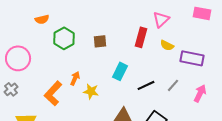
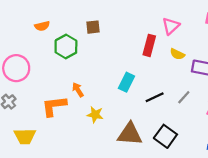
brown square: (100, 41) -> (93, 27), moved
orange arrow: (75, 78) -> (78, 90), turned -56
yellow star: (91, 91) -> (95, 115), moved
orange L-shape: (53, 93) -> (54, 106), turned 40

